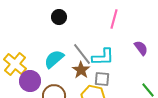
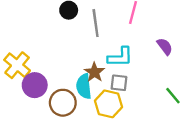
gray line: (82, 54) -> (96, 23), moved, turned 30
cyan semicircle: (54, 59) -> (84, 86), moved, turned -55

